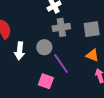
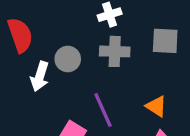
gray square: (92, 29) -> (165, 41), moved
gray circle: (44, 47) -> (68, 59), moved

